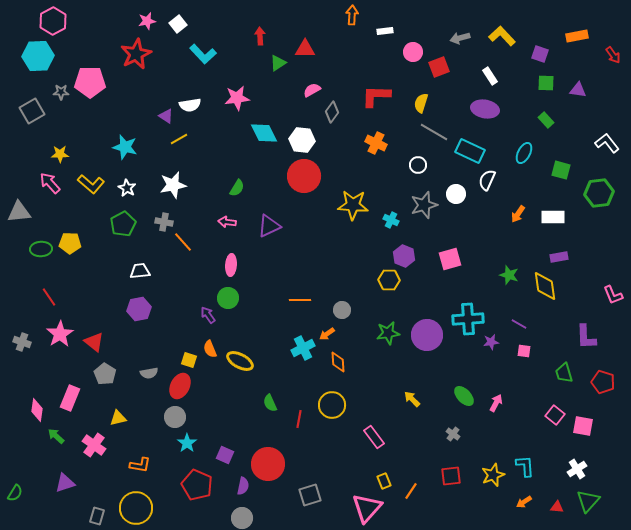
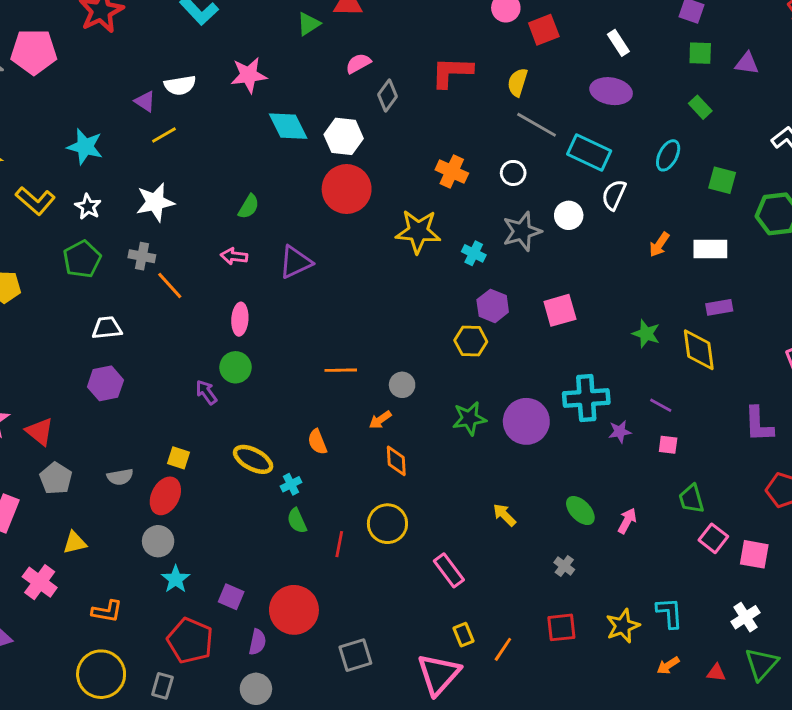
orange cross: (376, 143) -> (452, 171), moved
cyan cross: (303, 348) -> (291, 484), moved, size x0.6
orange semicircle: (210, 349) -> (317, 442), moved
green trapezoid: (564, 373) -> (691, 499), moved
gray rectangle: (97, 516) -> (162, 686), moved

